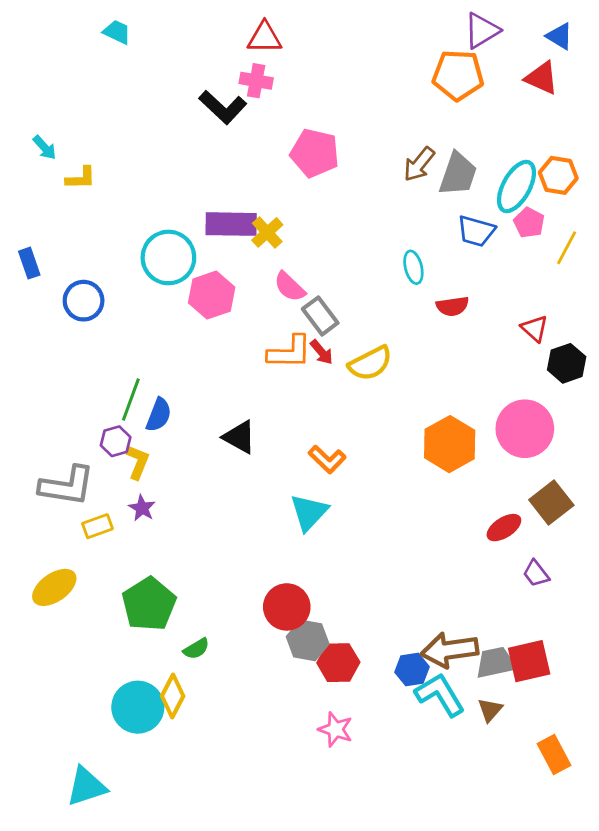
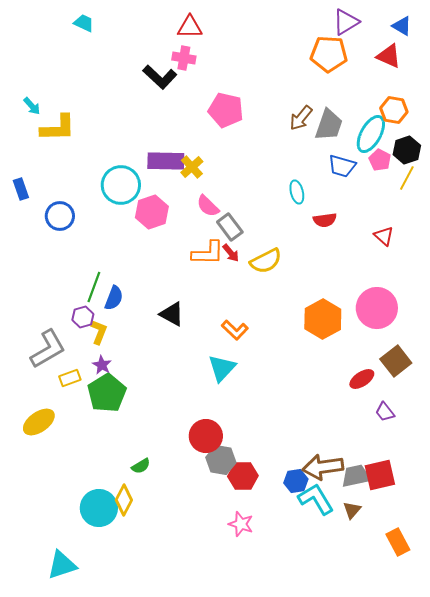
orange hexagon: (558, 175) -> (394, 110), moved
yellow L-shape: (81, 178) -> (58, 128), size x1.6
black hexagon: (567, 363) -> (407, 150), moved
gray L-shape: (67, 486) -> (48, 349), turned -39
green pentagon: (149, 604) -> (107, 393), moved

